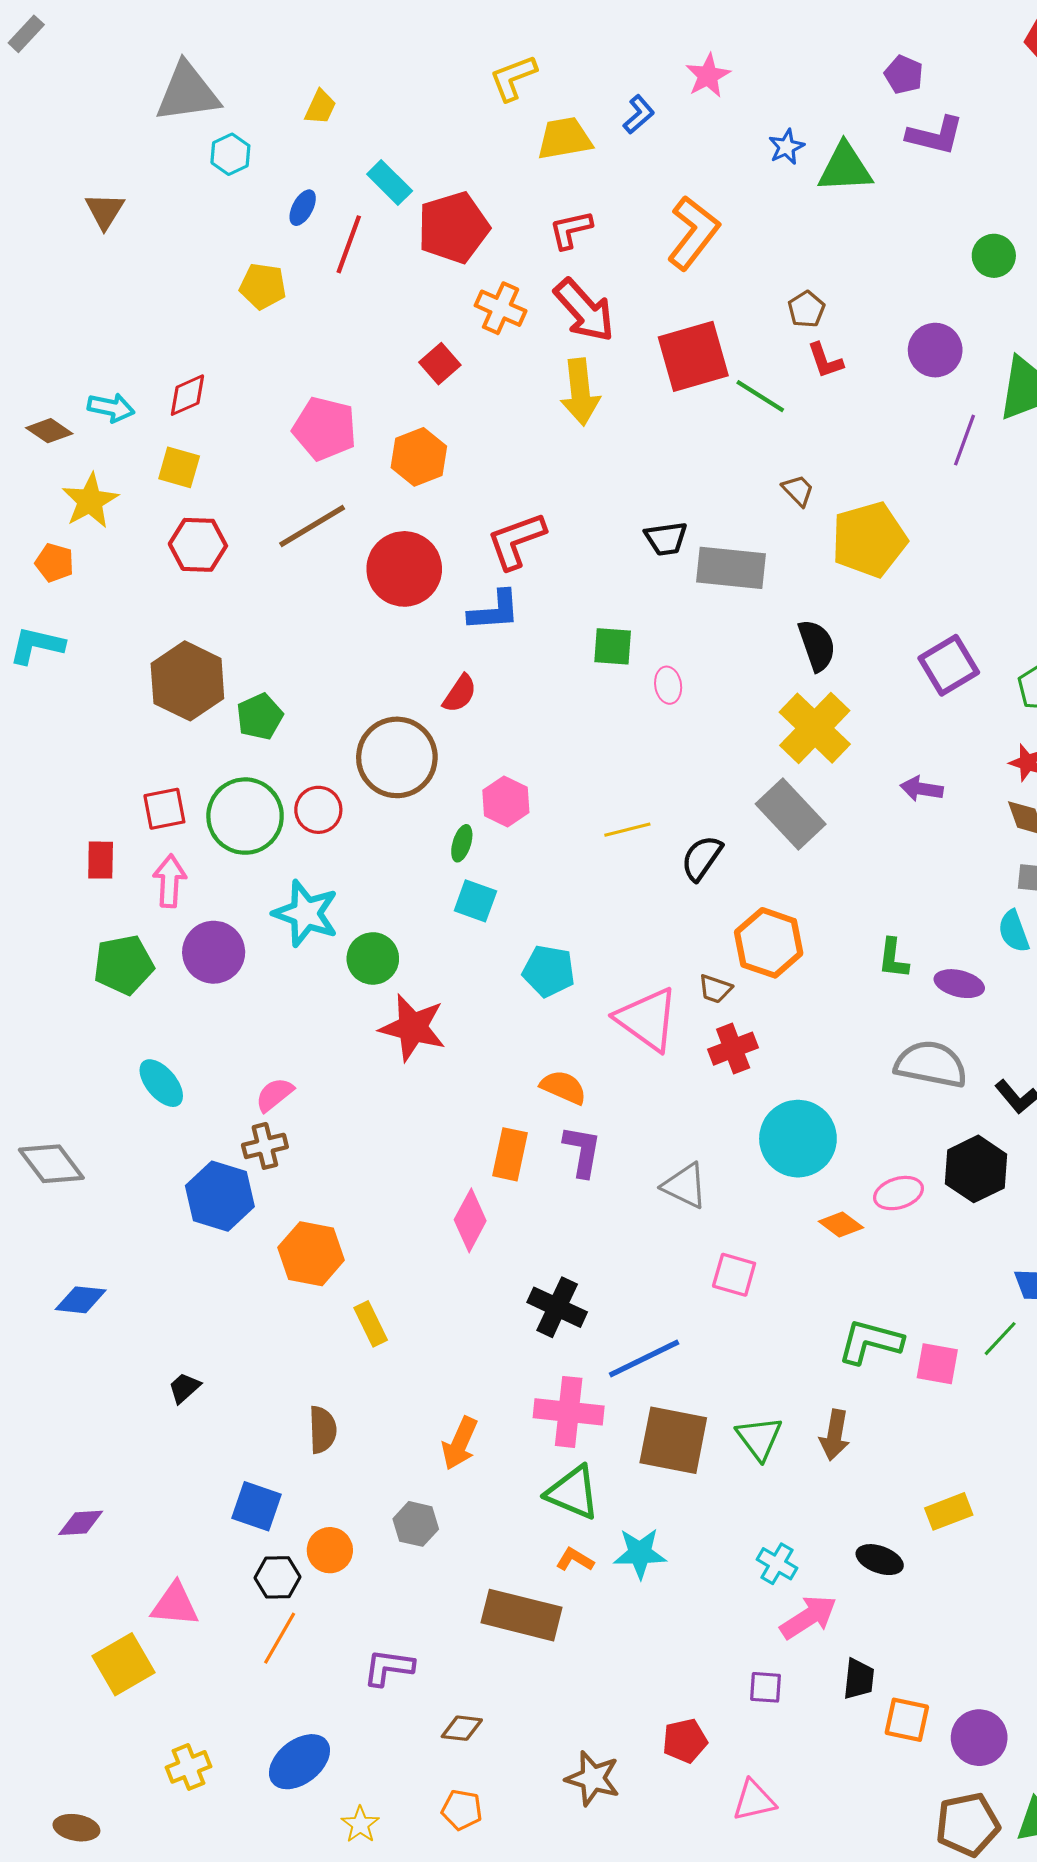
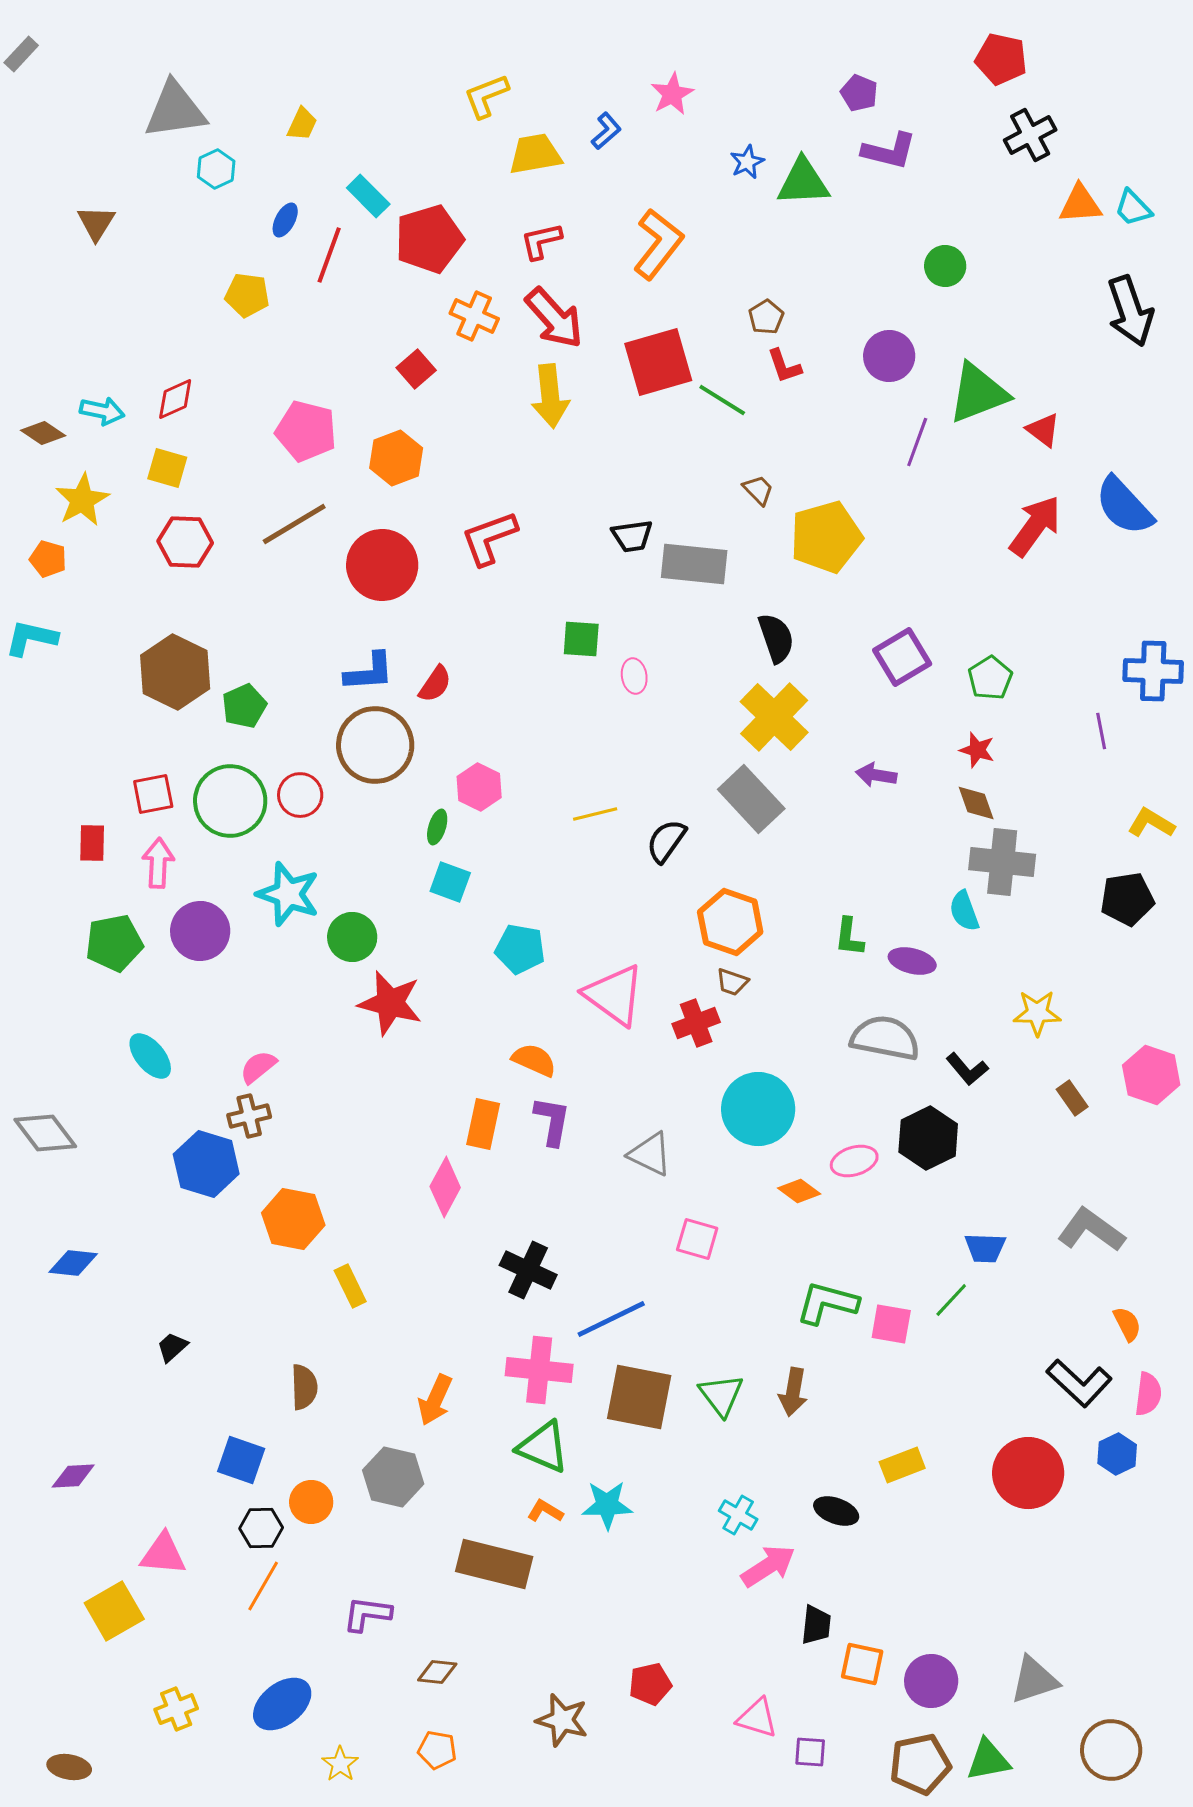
blue L-shape: (494, 611) -> (369, 672), moved
brown trapezoid: (715, 989) -> (732, 982), moved
gray hexagon: (416, 1524) -> (393, 1477), size x1.4
purple square: (766, 1687) -> (810, 1752), moved
pink triangle: (754, 1800) -> (757, 1718), moved, turned 30

